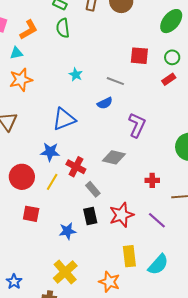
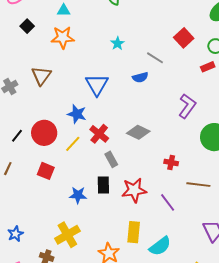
red square: (139, 56) -> (184, 38), turned 30
blue triangle: (64, 119) -> (97, 85), turned -50
purple L-shape: (137, 125) -> (187, 106), moved

